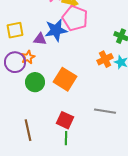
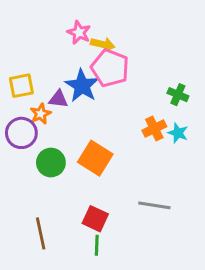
blue star: (56, 30) -> (82, 86), turned -30
orange star: (28, 57) -> (41, 114), moved

